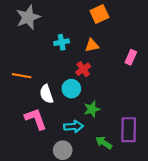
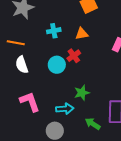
orange line: (22, 76) -> (16, 43), moved
cyan circle: (71, 89) -> (57, 65), moved
white semicircle: (46, 94) -> (22, 65), moved

